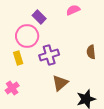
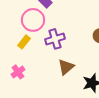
yellow rectangle: (18, 58) -> (24, 42), turned 56

